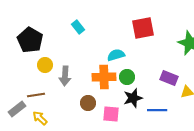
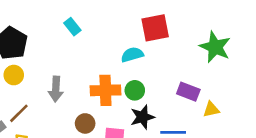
cyan semicircle: (116, 55) -> (132, 55), moved
yellow circle: (45, 65) -> (14, 75), moved
brown line: (36, 95) -> (19, 113), turned -36

